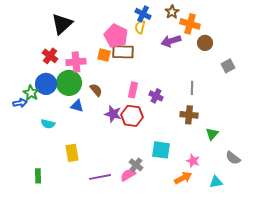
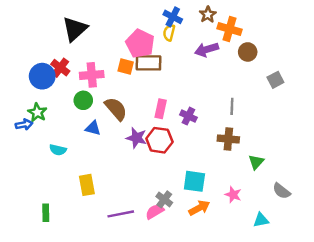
green circle: (69, 83) -> (83, 100), size x0.6
blue circle: (46, 84) -> (42, 76), moved
brown semicircle: (96, 90) -> (116, 109), size x1.5
orange arrow: (183, 178) -> (199, 208), moved

